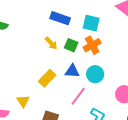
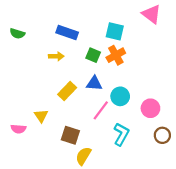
blue rectangle: (60, 18) -> (67, 32), moved
yellow arrow: (51, 43) -> (56, 56), moved, turned -48
cyan circle: (95, 74) -> (120, 96), moved

